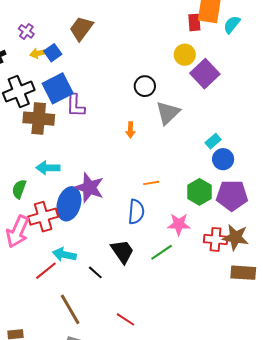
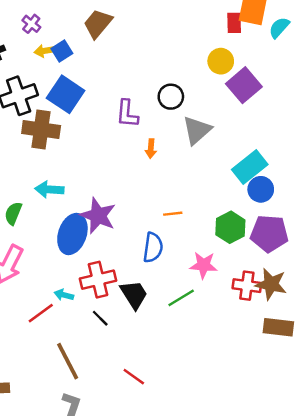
blue square: (58, 88) -> (66, 94), turned -32
purple L-shape: (76, 106) -> (127, 114), moved
cyan rectangle: (213, 141) -> (250, 167), size x1.8
red cross: (43, 217) -> (98, 280), moved
cyan arrow: (64, 255) -> (64, 295), size x0.7

